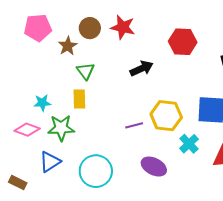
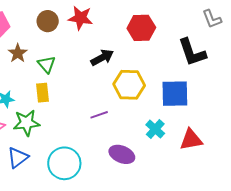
brown star: (68, 46) -> (18, 53), moved
yellow hexagon: (166, 116) -> (129, 85), moved

